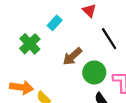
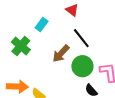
black line: (109, 39) -> (81, 38), moved

